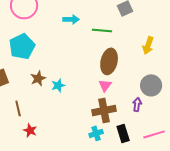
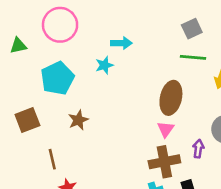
green line: (102, 30) -> (193, 57), moved
cyan star: (58, 85) -> (104, 65), moved
purple arrow: (137, 104) -> (198, 149), moved

